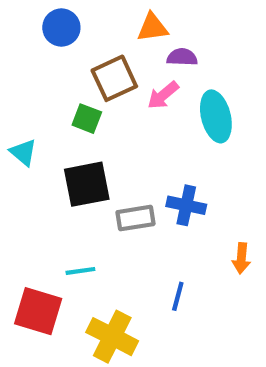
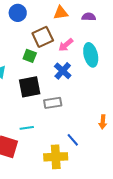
purple semicircle: (182, 57) -> (89, 17), moved
blue cross: (186, 205) -> (63, 71), moved, turned 30
blue line: (178, 296) -> (73, 140), turned -56
yellow cross: (112, 337) -> (56, 157), moved, turned -30

